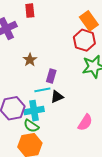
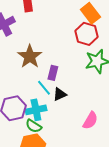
brown star: (30, 60) -> (30, 56), size x1.6
cyan line: (42, 90) -> (44, 88), turned 63

